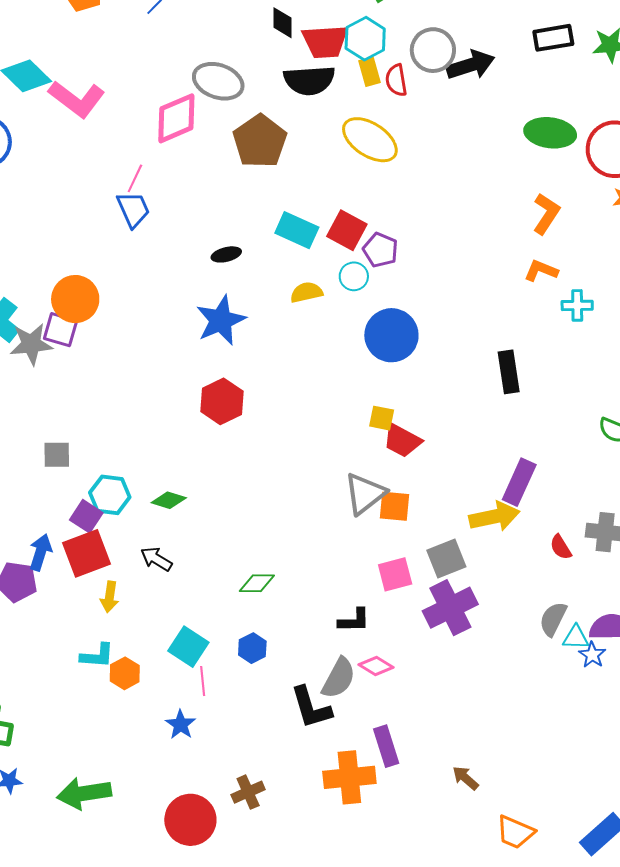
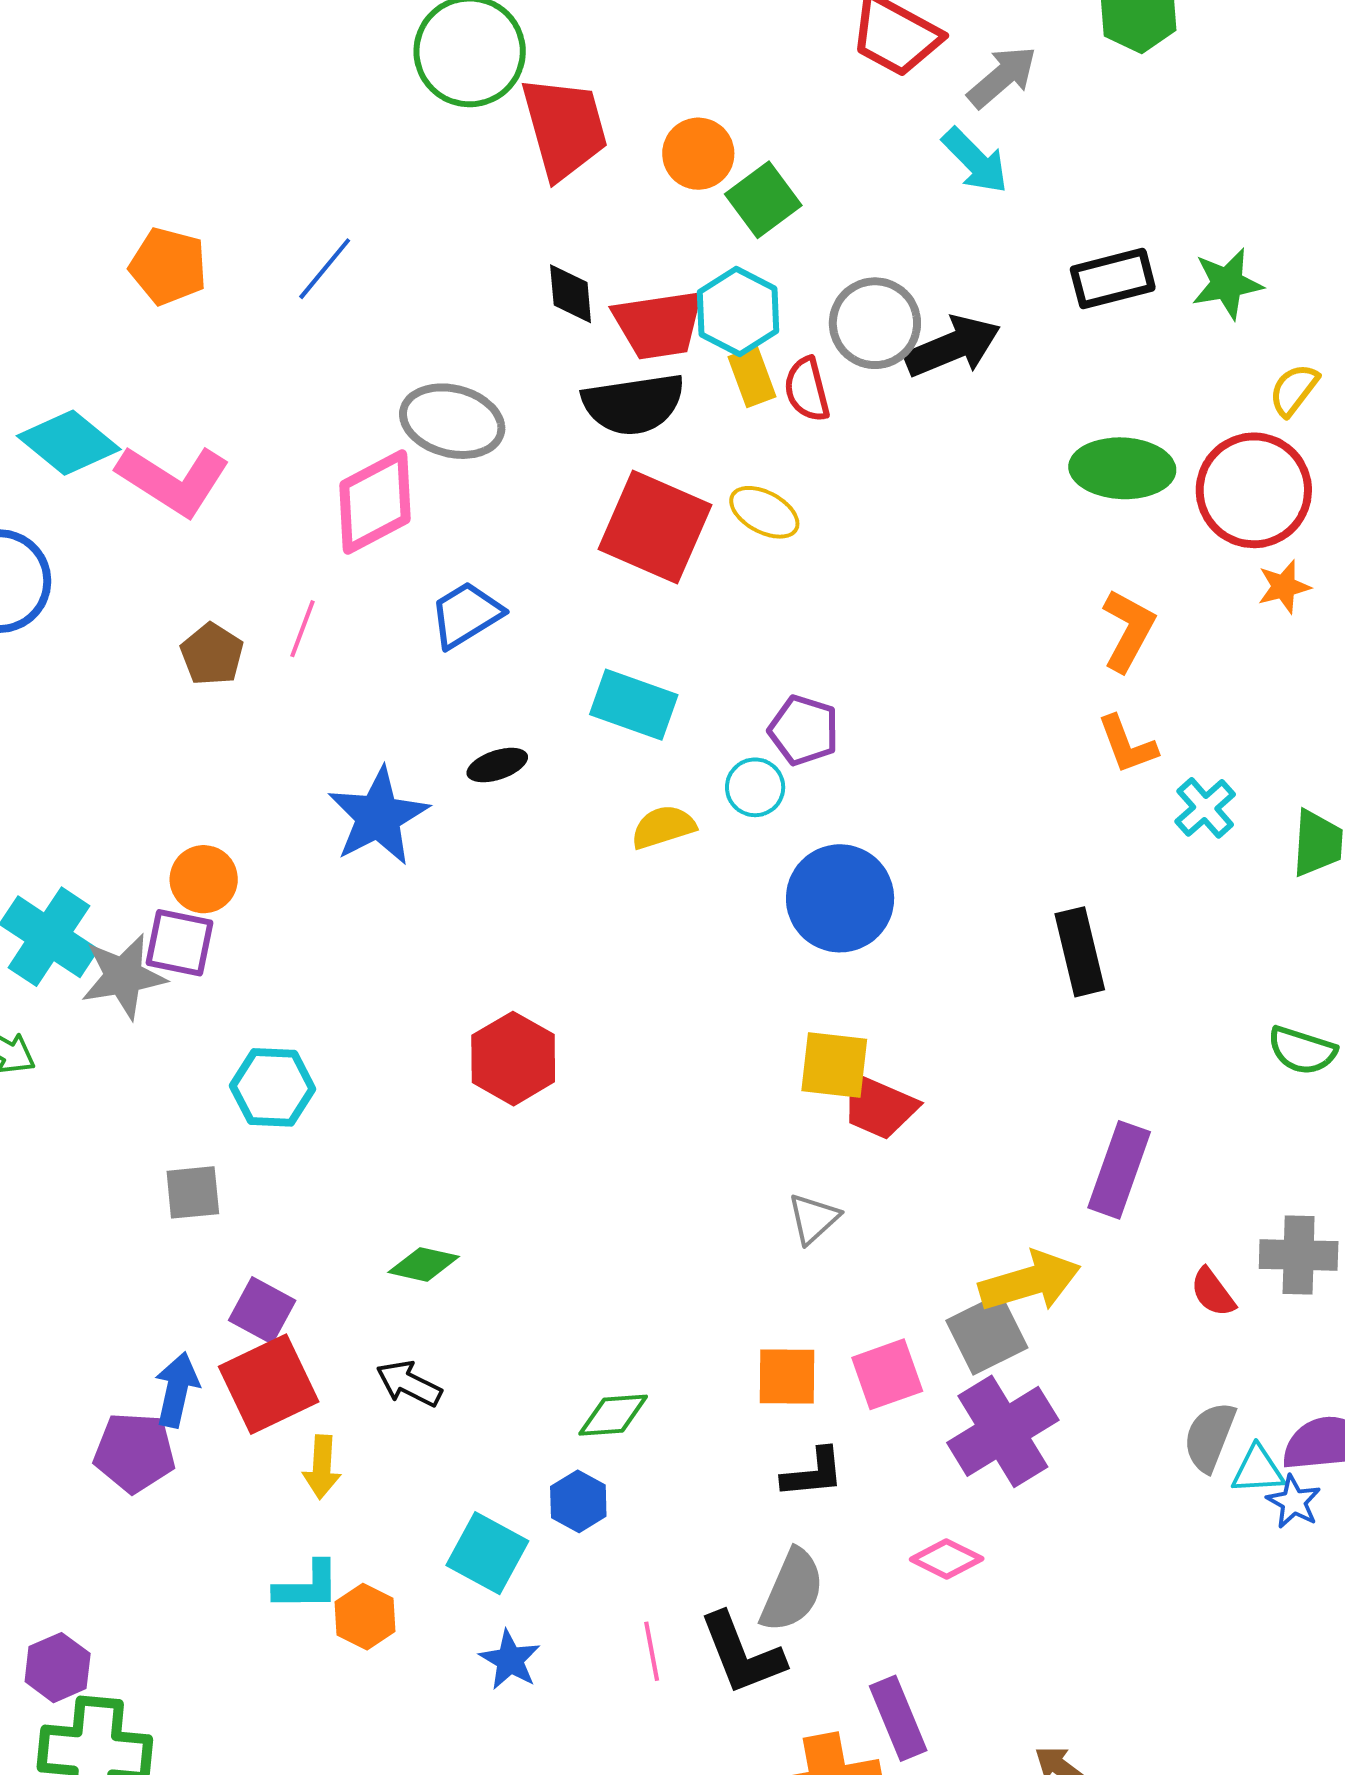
yellow ellipse: (370, 140) -> (764, 512), size x0.6
brown pentagon: (260, 141) -> (212, 654), moved, size x0.6
blue trapezoid: (133, 209) -> (466, 615), moved, turned -93
red square: (347, 230) -> (655, 527), moved, size x1.4
orange L-shape: (541, 271) -> (1127, 745), turned -128
orange circle: (75, 299) -> (204, 879), size x0.7
cyan cross: (577, 305) -> (1205, 808), turned -36
blue star: (221, 320) -> (378, 816), moved
yellow square: (382, 418) -> (834, 1065), size x1.4
gray triangle: (365, 494) -> (814, 1219), size x0.6
cyan hexagon: (110, 495) -> (273, 1087), moved
orange square: (395, 506) -> (787, 1376), moved
yellow arrow: (494, 517) -> (1030, 1281), moved
blue hexagon: (252, 648) -> (578, 1501), moved
pink diamond: (376, 666) -> (947, 1559), moved
pink line: (203, 681) -> (652, 1651), moved
blue star: (181, 725) -> (510, 1660), moved

